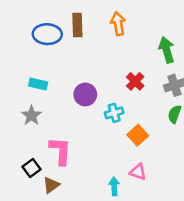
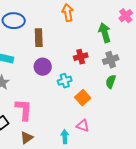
brown rectangle: (77, 25) -> (39, 38), moved
red cross: (135, 81) -> (81, 57), turned 32
brown triangle: (51, 185) -> (27, 138), moved

